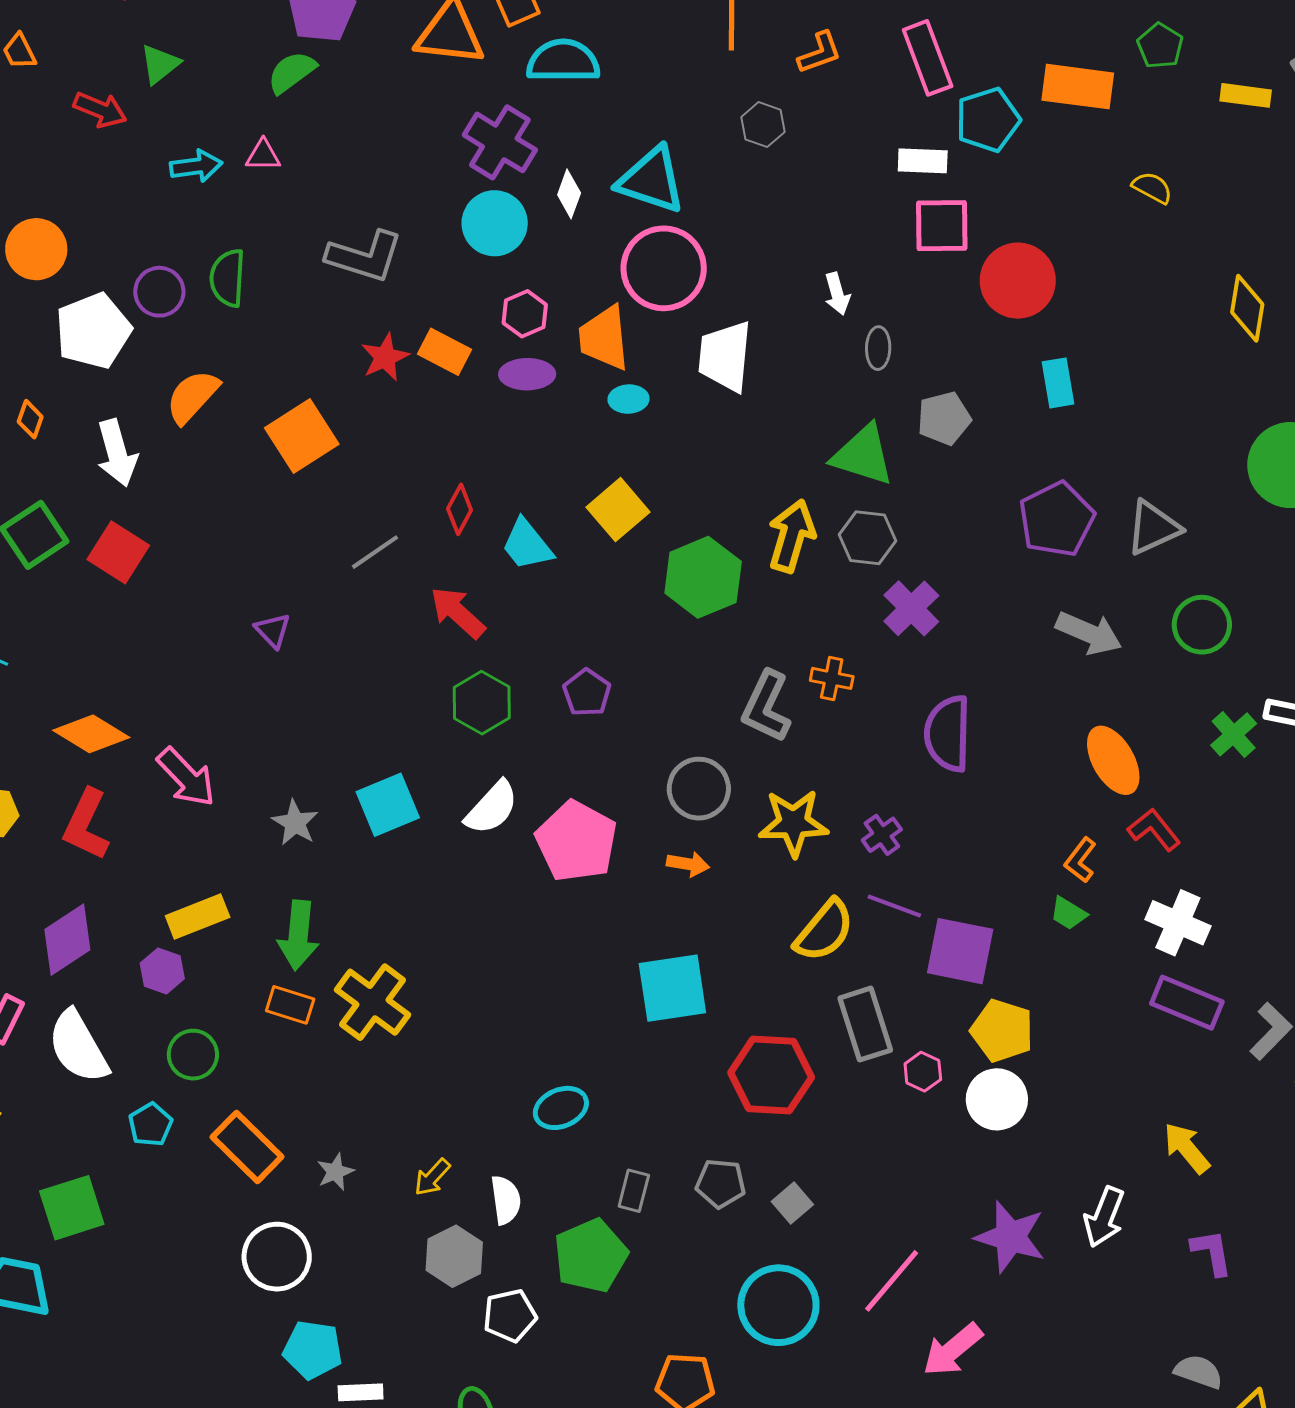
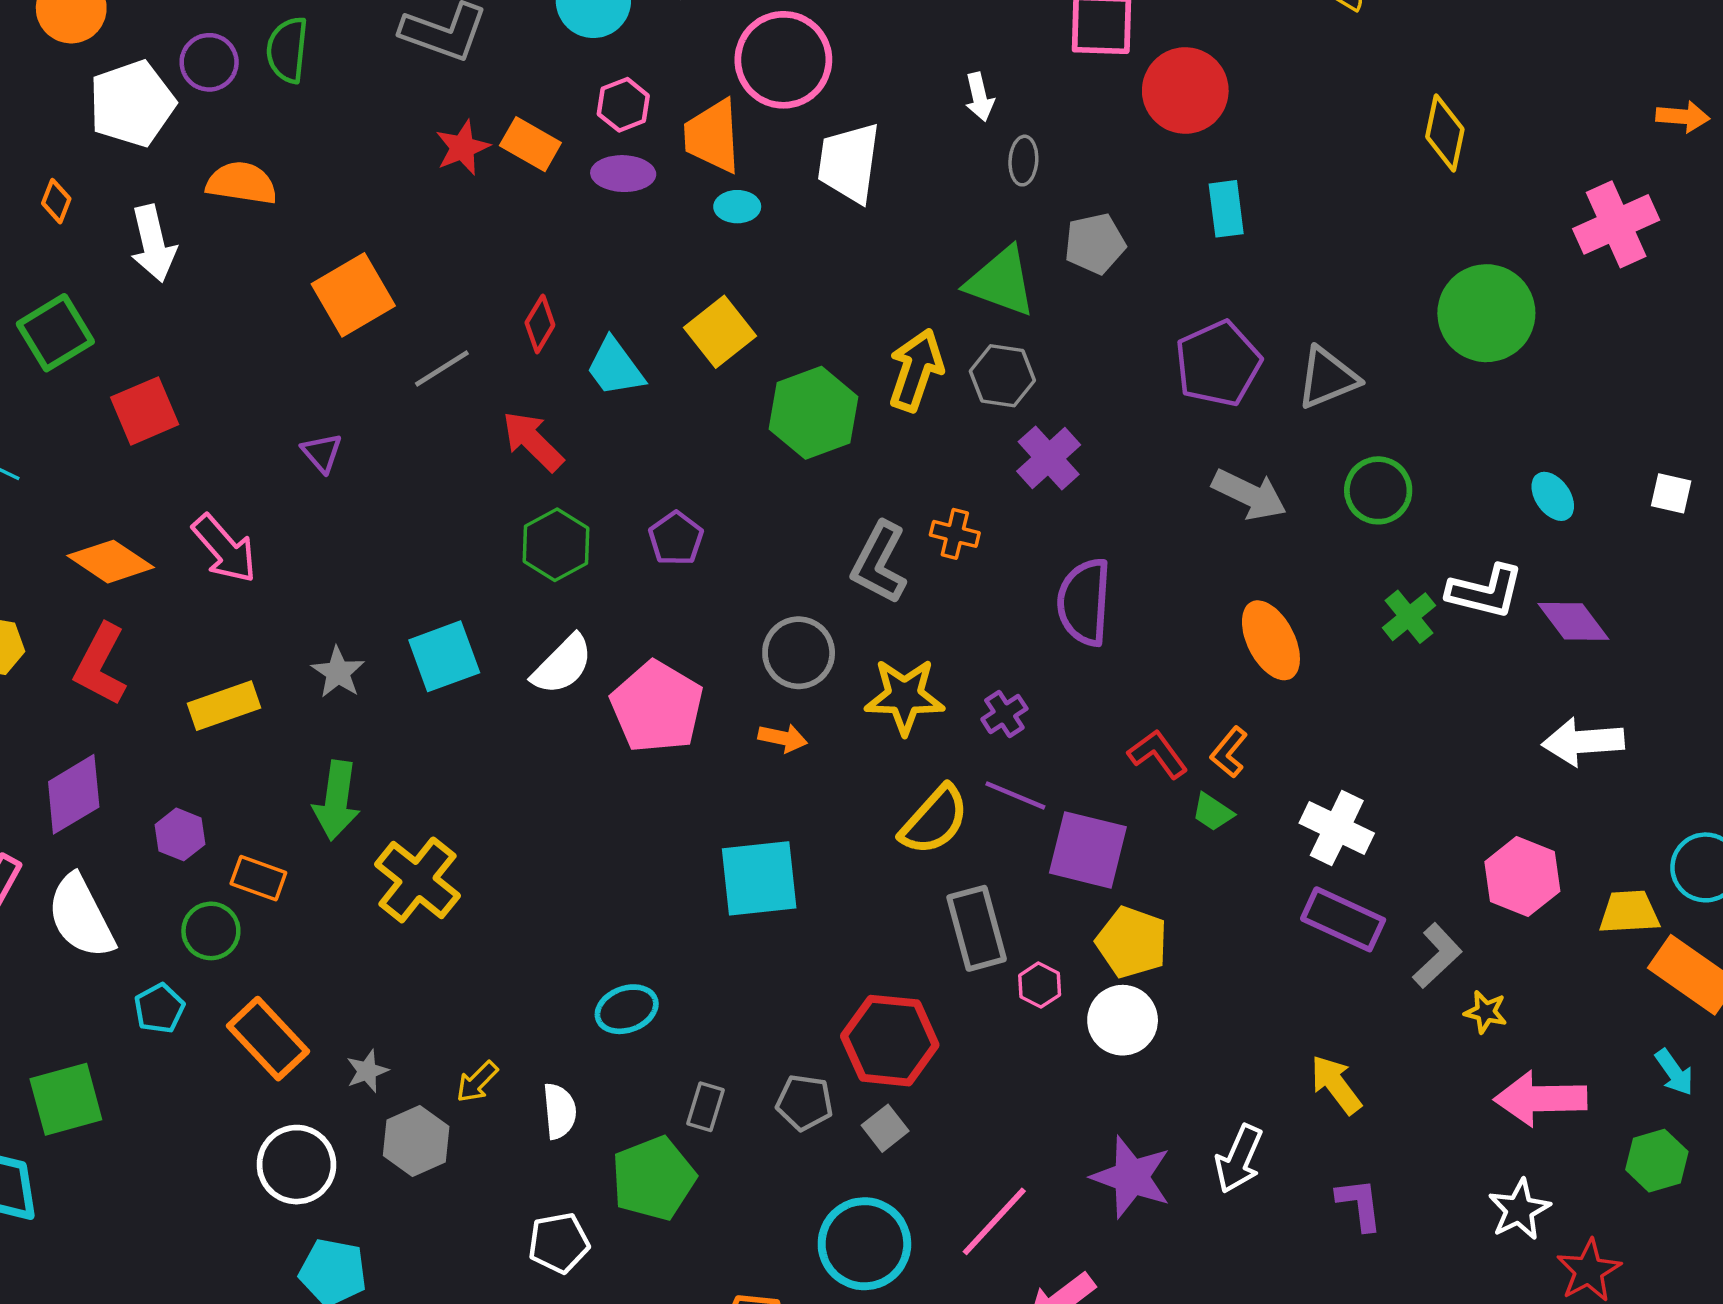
orange semicircle: (192, 397) -> (242, 183), turned 54
orange square: (302, 436) -> (353, 295), moved
red square: (118, 552) -> (145, 411), moved, turned 32
pink arrow: (186, 777) -> (224, 549), moved
red L-shape: (1154, 830) -> (1158, 754), moved
yellow rectangle: (198, 917) -> (224, 706), moved
orange rectangle: (290, 1005) -> (258, 878), moved
red hexagon: (771, 1075) -> (890, 1041), moved
gray hexagon: (454, 1256) -> (416, 1141), moved

